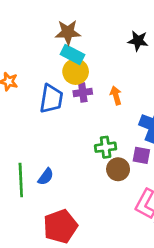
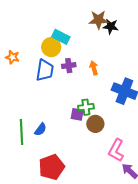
brown star: (68, 32) -> (98, 20), moved
yellow circle: (76, 72) -> (51, 47), moved
purple square: (141, 155) -> (77, 114), moved

